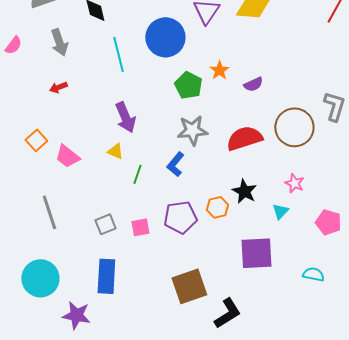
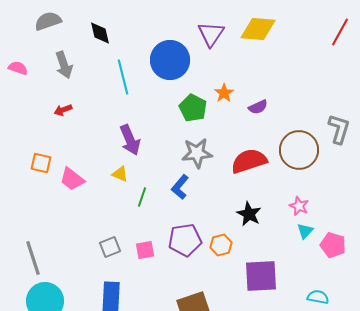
pink semicircle: (13, 45) -> (18, 68), turned -108
orange square: (36, 140) -> (41, 163), turned -35
orange hexagon: (217, 207) -> (221, 245), moved
cyan triangle: (280, 211) -> (305, 231), moved
gray line: (49, 212) -> (33, 258), moved

